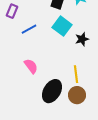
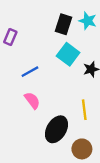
blue line: (29, 29) -> (30, 72), moved
brown circle: (77, 95) -> (82, 149), moved

